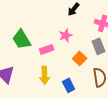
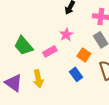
yellow arrow: (45, 75) -> (38, 79), moved
blue rectangle: (69, 85) -> (76, 74), moved

